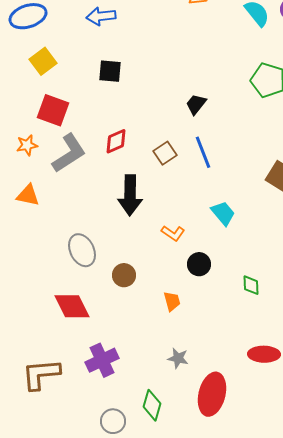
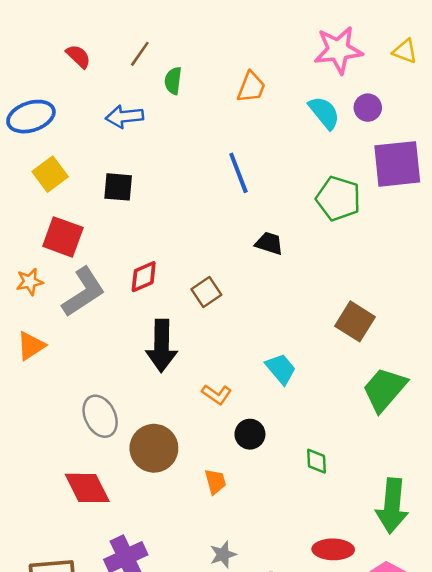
black square: (110, 71) -> (118, 187), moved
black trapezoid: (196, 104) -> (269, 243), moved, turned 70
blue line: (203, 152) -> (238, 173), moved
orange triangle: (28, 195) -> (31, 346), turned -45
brown circle: (124, 275) -> (154, 448), size x1.6
gray star: (178, 358) -> (223, 555), turned -30

